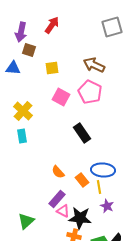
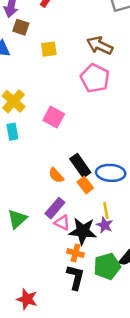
pink square: (61, 97) -> (54, 117), moved
black rectangle: (82, 133) -> (80, 166), moved
yellow line: (99, 187) -> (106, 211), moved
purple star: (107, 206) -> (105, 225), moved
green triangle: (26, 221) -> (17, 219), moved

